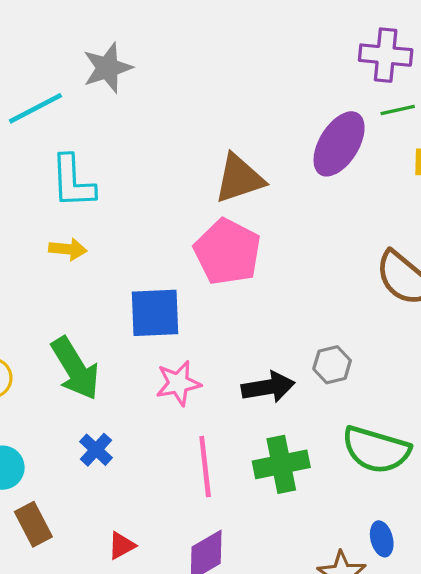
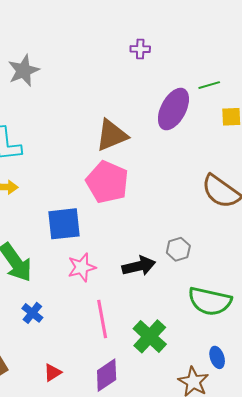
purple cross: (386, 55) -> (140, 49), moved, size x0.6
green cross: (281, 464) -> (150, 336), moved, turned -32

